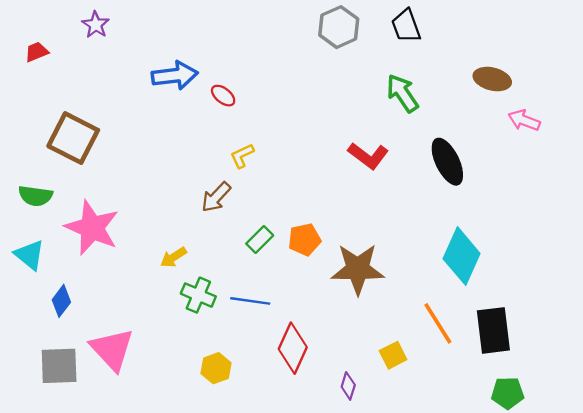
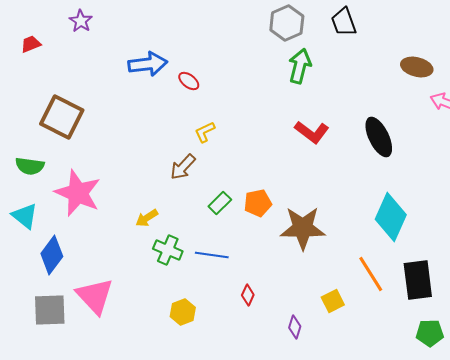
green arrow: (403, 93) -> (300, 66), moved, turned 48
blue diamond: (61, 301) -> (52, 255), size x1.4
red diamond: (293, 348) -> (248, 295), size x0.5

